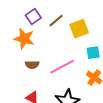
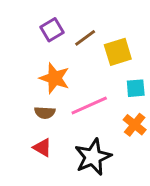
orange star: (24, 39) -> (55, 78), moved
brown semicircle: (32, 65) -> (45, 113), moved

